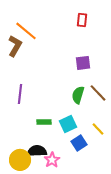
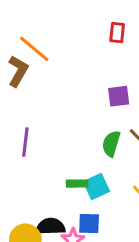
green rectangle: (44, 122) -> (77, 184), moved
blue square: (79, 143) -> (89, 223), moved, turned 35

